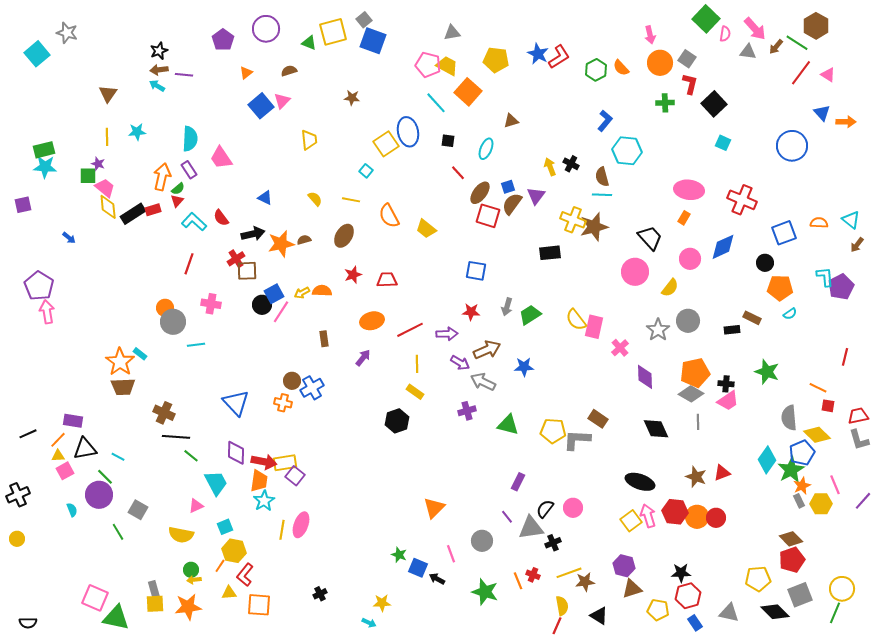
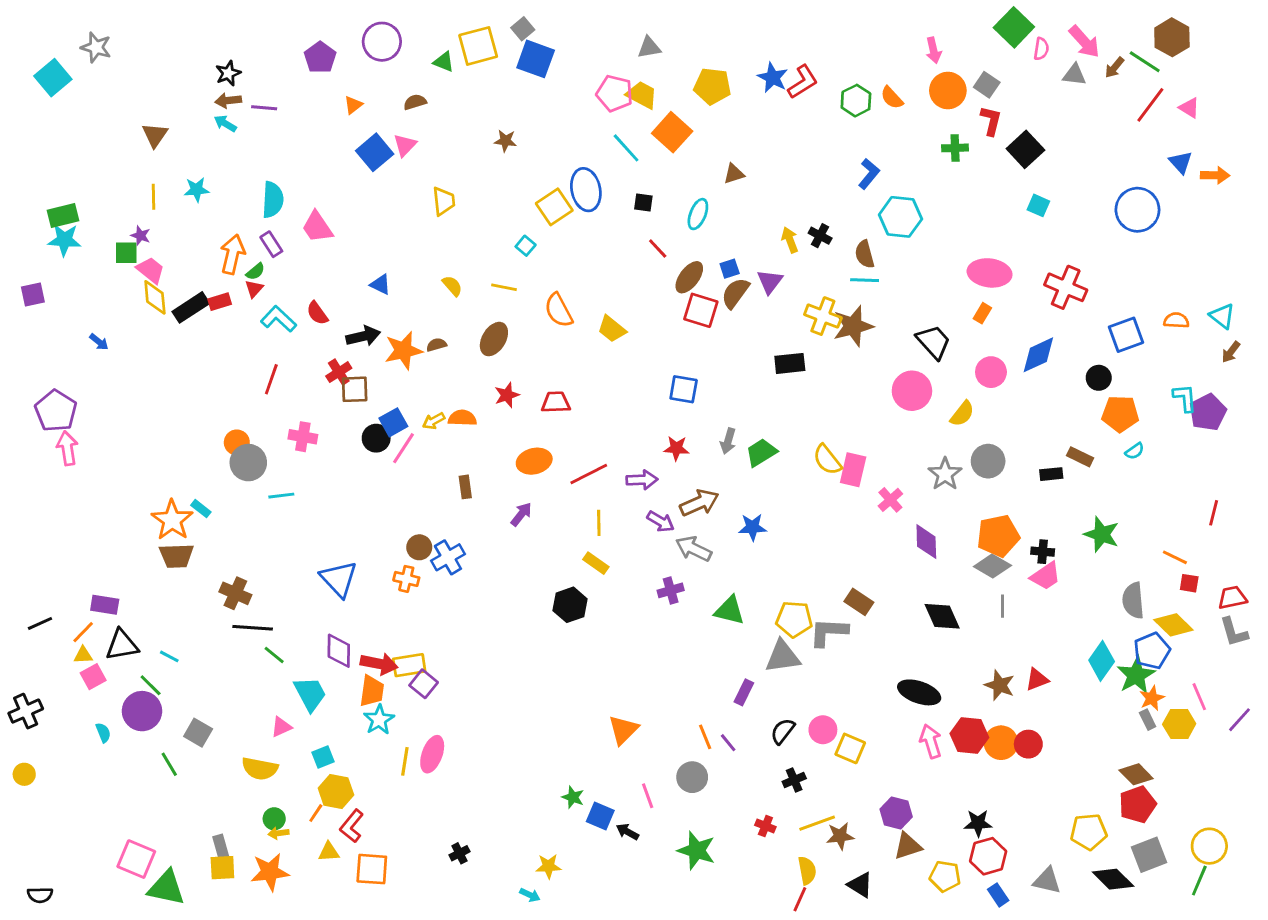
yellow square: (631, 521) -> (850, 748), moved, turned -30
gray triangle: (531, 528) -> (783, 656), moved
orange line: (518, 581) -> (705, 737), moved

